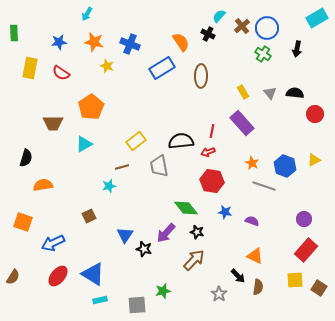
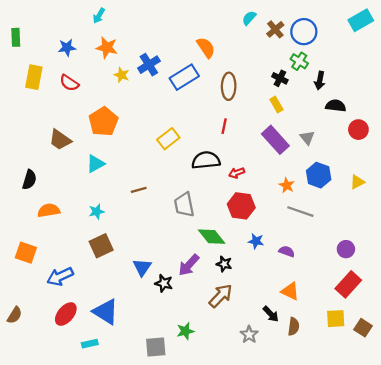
black cross: (208, 34) -> (280, 78), moved
blue cross: (130, 44) -> (149, 65), moved, turned 36
black arrow: (297, 49) -> (320, 81), moved
gray triangle: (270, 93) -> (307, 138), moved
brown trapezoid: (53, 123) -> (60, 140), turned 35
red line: (212, 131) -> (224, 126), moved
yellow rectangle: (136, 141) -> (168, 139), moved
gray trapezoid: (159, 166) -> (184, 205), moved
blue hexagon: (285, 166) -> (319, 175), moved
cyan star: (109, 186) -> (97, 212), moved
brown square: (89, 216) -> (101, 246), size x1.5
cyan rectangle: (100, 300) -> (90, 344), moved

